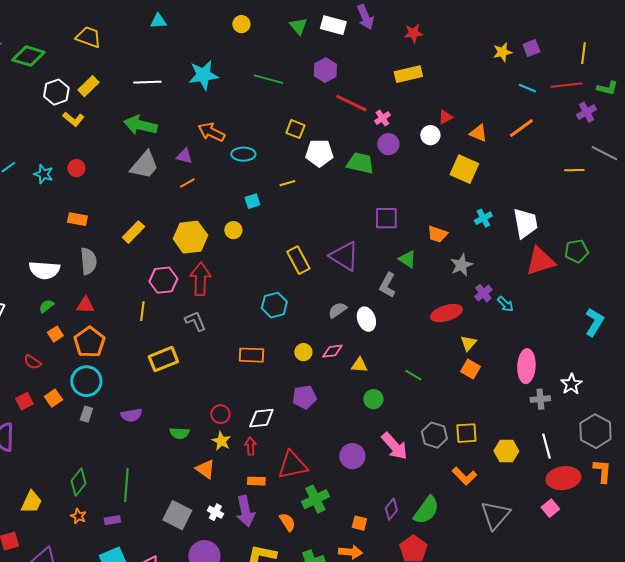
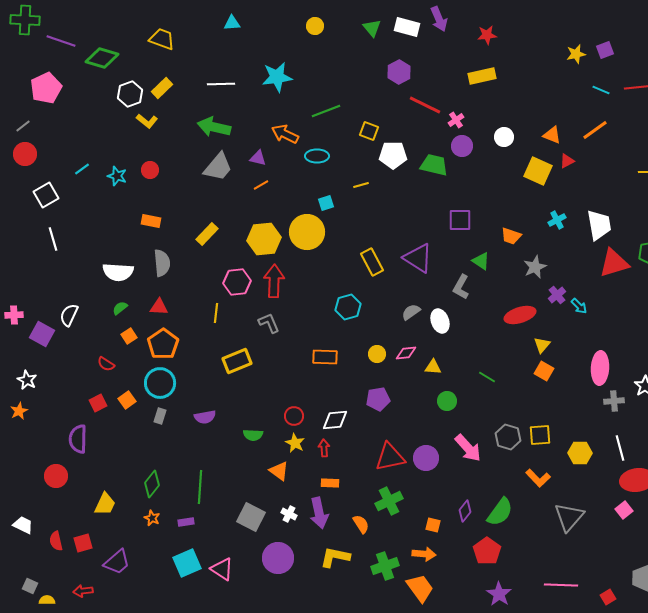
green line: (268, 79) -> (326, 111), moved, turned -36
red triangle: (445, 117) -> (567, 161), moved
yellow circle: (233, 230) -> (307, 232), size x2.0
red triangle: (292, 465) -> (390, 457), moved

